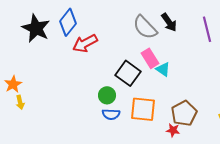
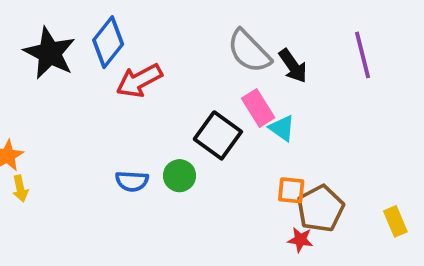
black arrow: (169, 22) -> (293, 66), moved
orange square: (143, 109) -> (291, 190), moved, size x0.6
blue semicircle: (111, 114) -> (132, 181), moved

